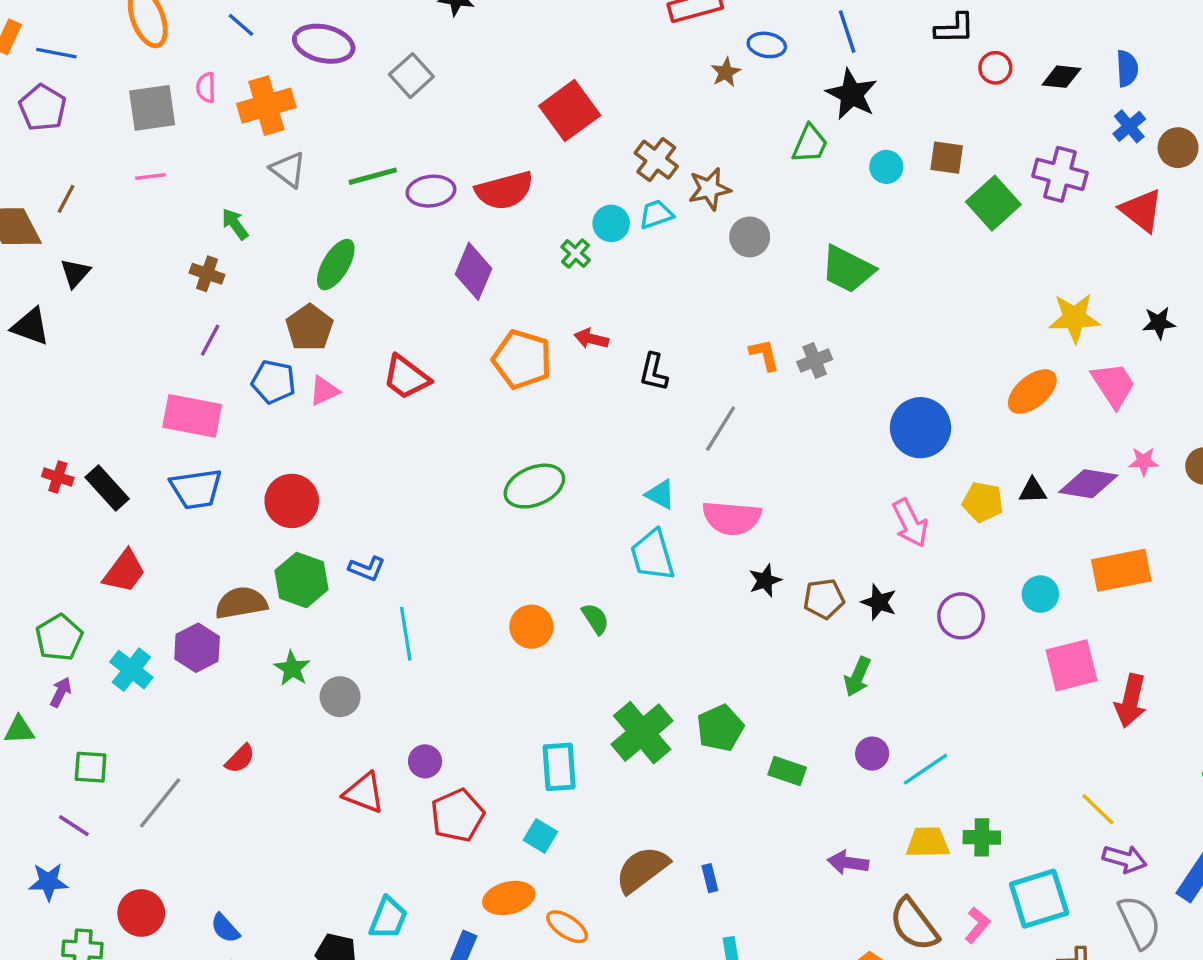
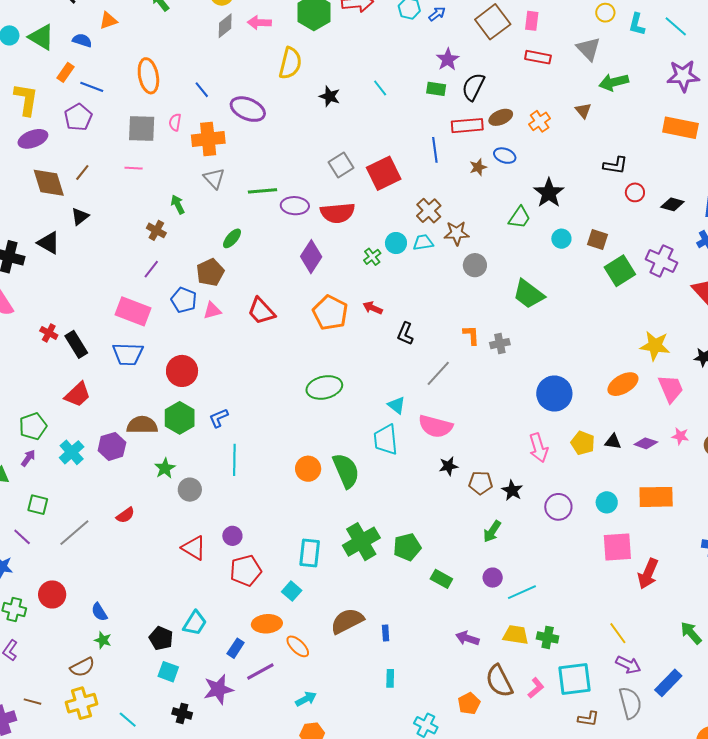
blue line: (847, 32) -> (435, 150), moved
gray square: (411, 76) -> (341, 165), moved
green ellipse: (336, 265) -> (232, 238), size x0.7
purple diamond: (1088, 484) -> (646, 443), size x0.7
blue L-shape: (367, 569) -> (219, 418), turned 125
green semicircle: (595, 619) -> (346, 471), size x1.8

